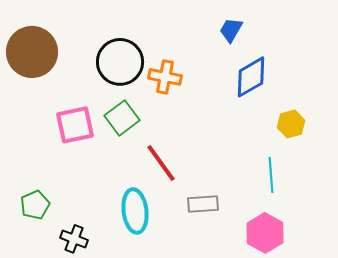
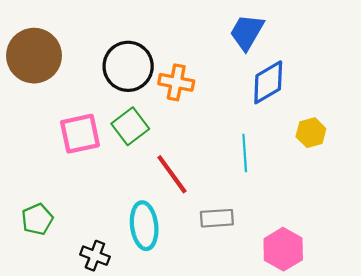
blue trapezoid: (231, 30) -> (247, 32), size x1.4
cyan line: (271, 175) -> (245, 153), moved
black cross: (74, 239) -> (95, 256), moved

